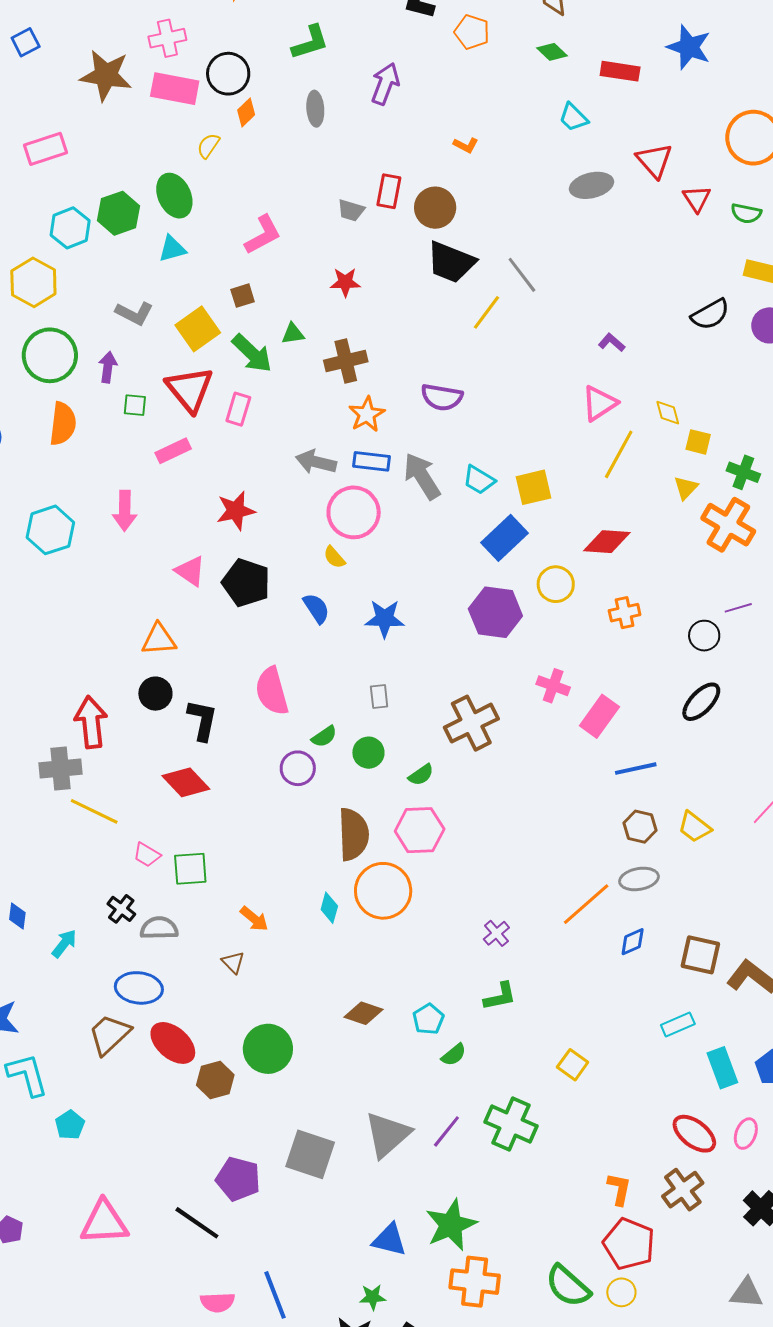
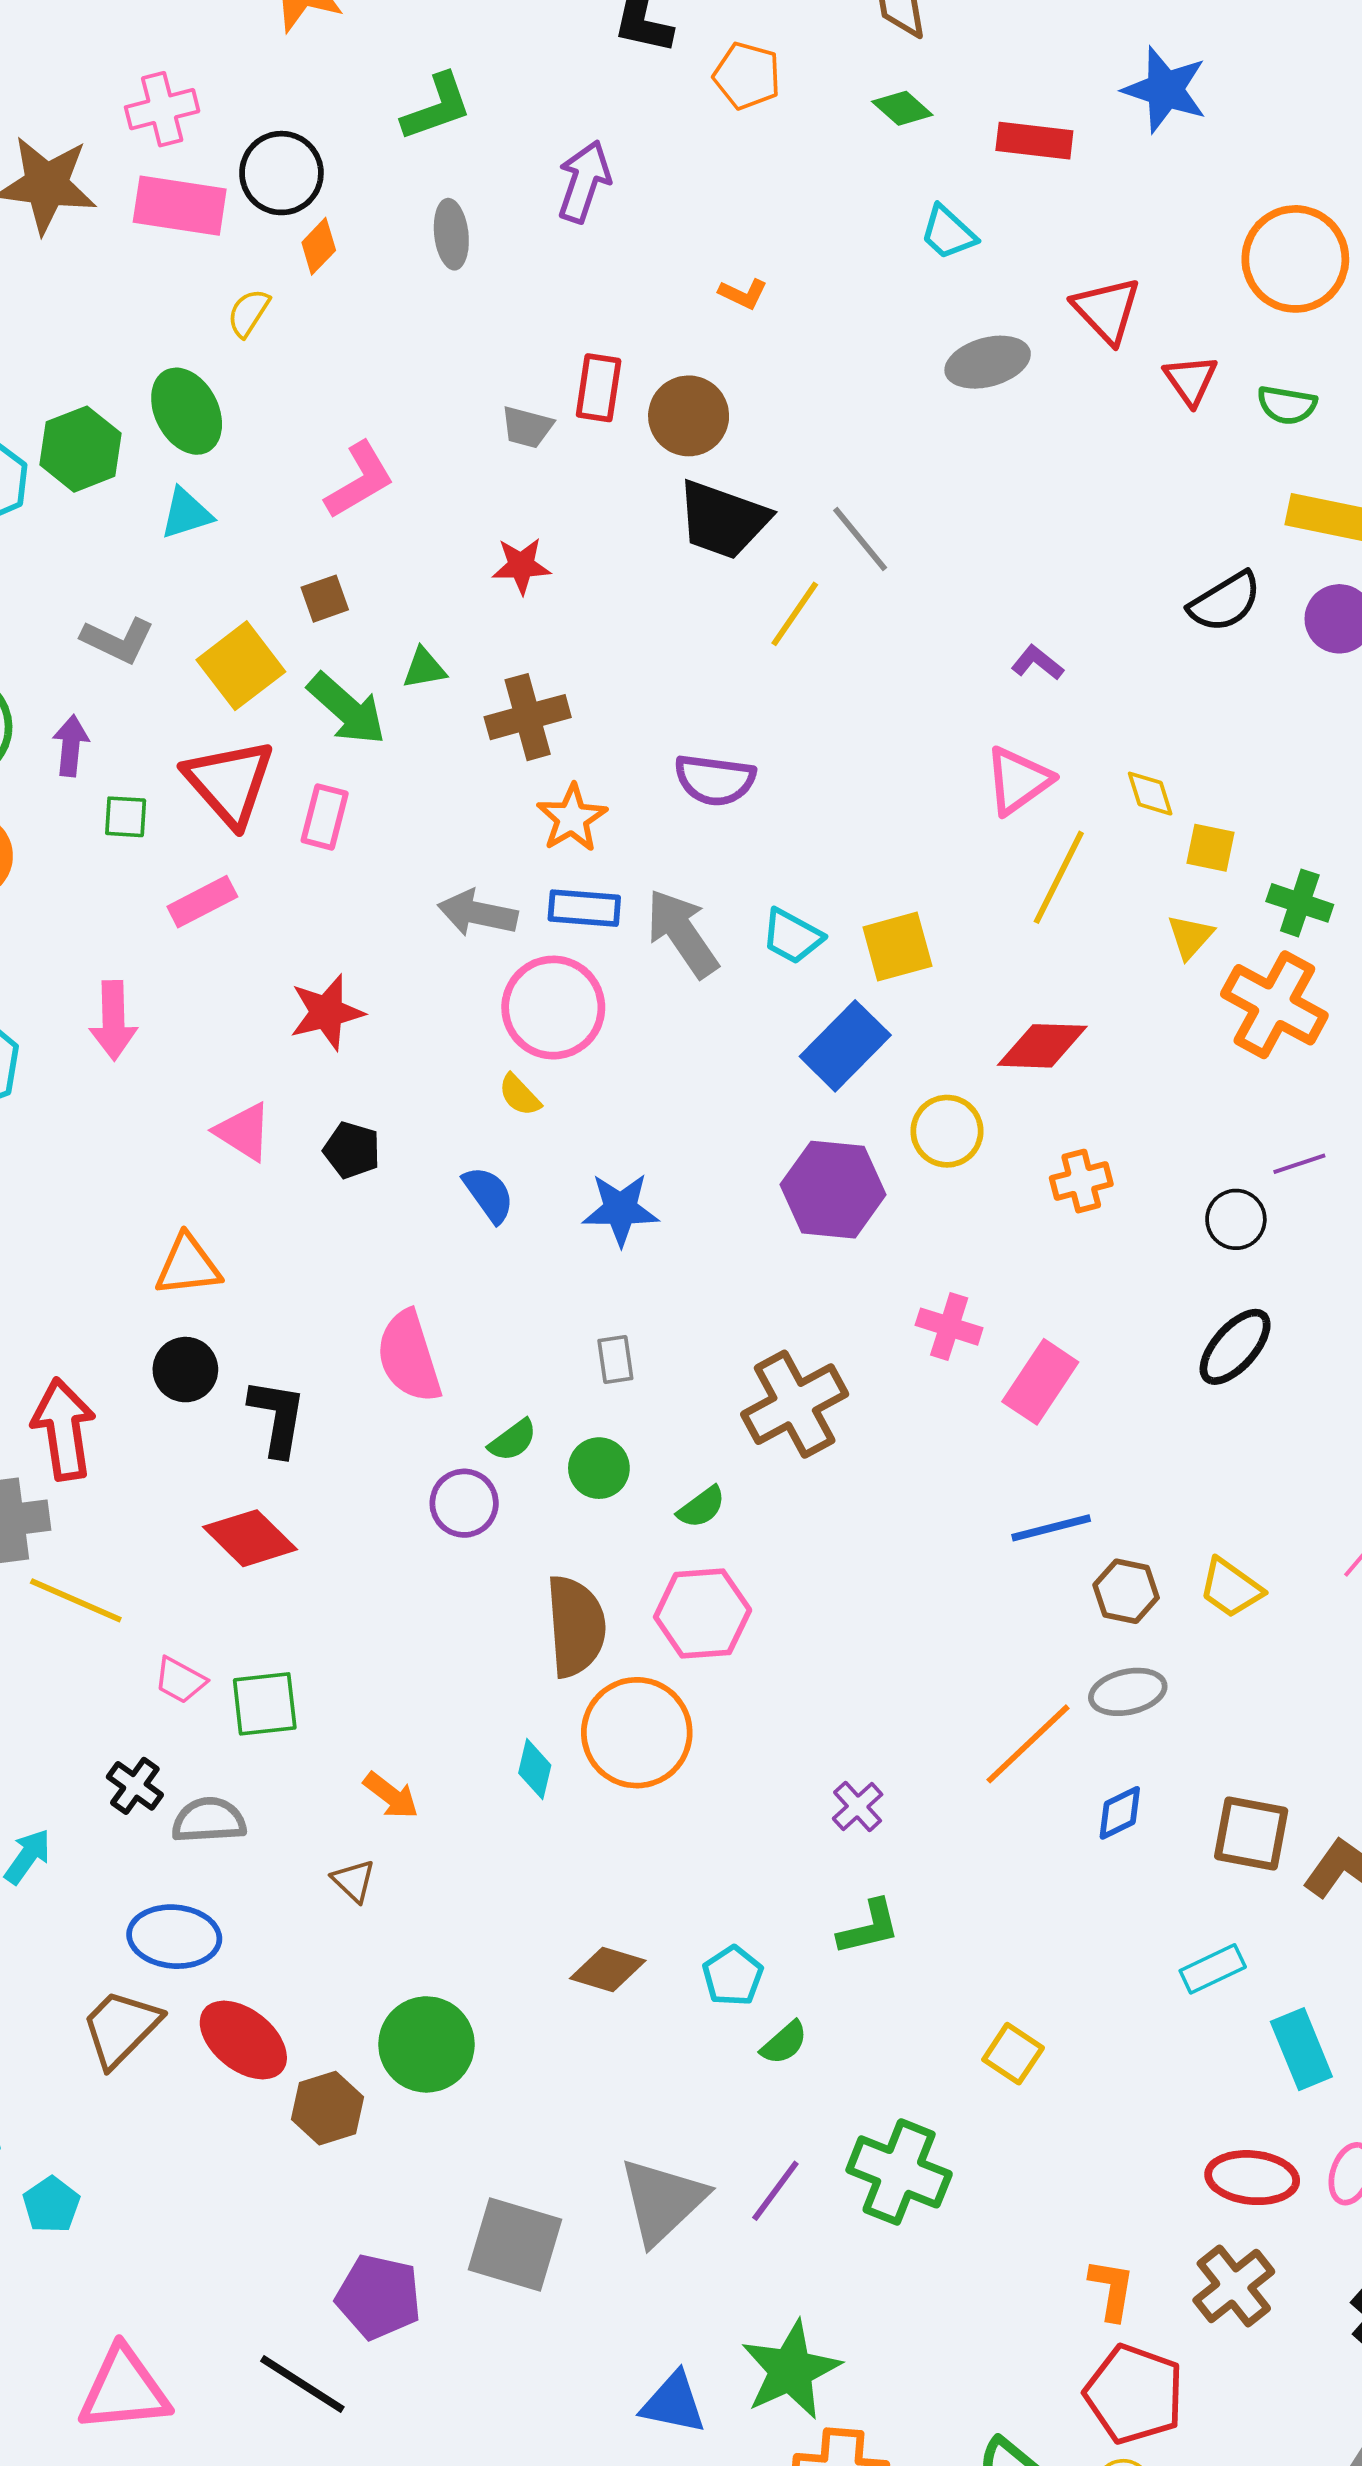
black pentagon: (246, 583) -> (352, 1150), size x0.6
blue line: (636, 769) -> (1051, 1528), moved
red ellipse: (694, 1134) -> (1252, 2178), turned -30

